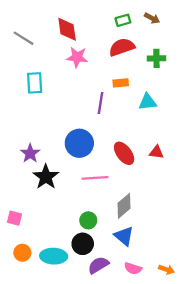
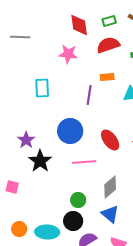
red diamond: (67, 29) -> (79, 25), moved
gray line: (23, 38) -> (20, 37), turned -30
cyan rectangle: (35, 83) -> (42, 88), moved
pink square: (15, 218) -> (12, 187), moved

